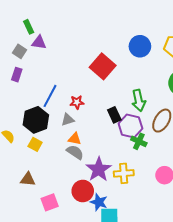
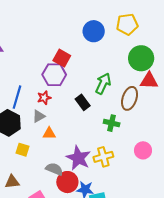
red square: (103, 66) -> (62, 58), size x0.7
green arrow: (139, 100) -> (103, 84), turned -130
purple hexagon: (130, 126) -> (54, 75), moved
yellow square: (35, 144) -> (22, 150), moved
gray semicircle: (75, 152) -> (54, 169), moved

